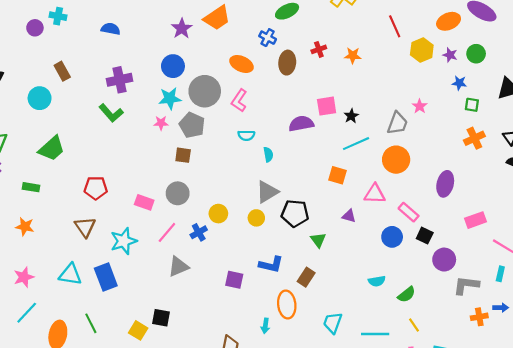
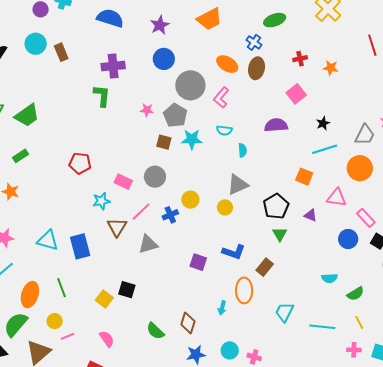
purple star: (182, 28) -> (160, 25), moved
blue semicircle: (111, 29) -> (110, 18), size x1.5
brown ellipse: (287, 63) -> (257, 68), moved
cyan circle: (40, 98) -> (36, 44), moved
cyan star: (170, 98) -> (192, 139), moved
pink square: (327, 106) -> (296, 94), moved, turned -36
green L-shape: (111, 113) -> (102, 96), turned -140
green trapezoid: (52, 149) -> (27, 115), moved
green rectangle: (31, 187) -> (20, 156), turned -49
black pentagon: (295, 213) -> (276, 206), moved, turned 30
brown triangle: (85, 227) -> (117, 227), moved
cyan star: (124, 241) -> (101, 201), moved, size x0.7

